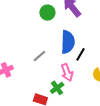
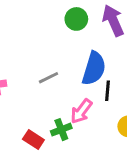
black line: (81, 54) -> (107, 91), turned -40
pink arrow: (67, 72) -> (81, 111), turned 42

